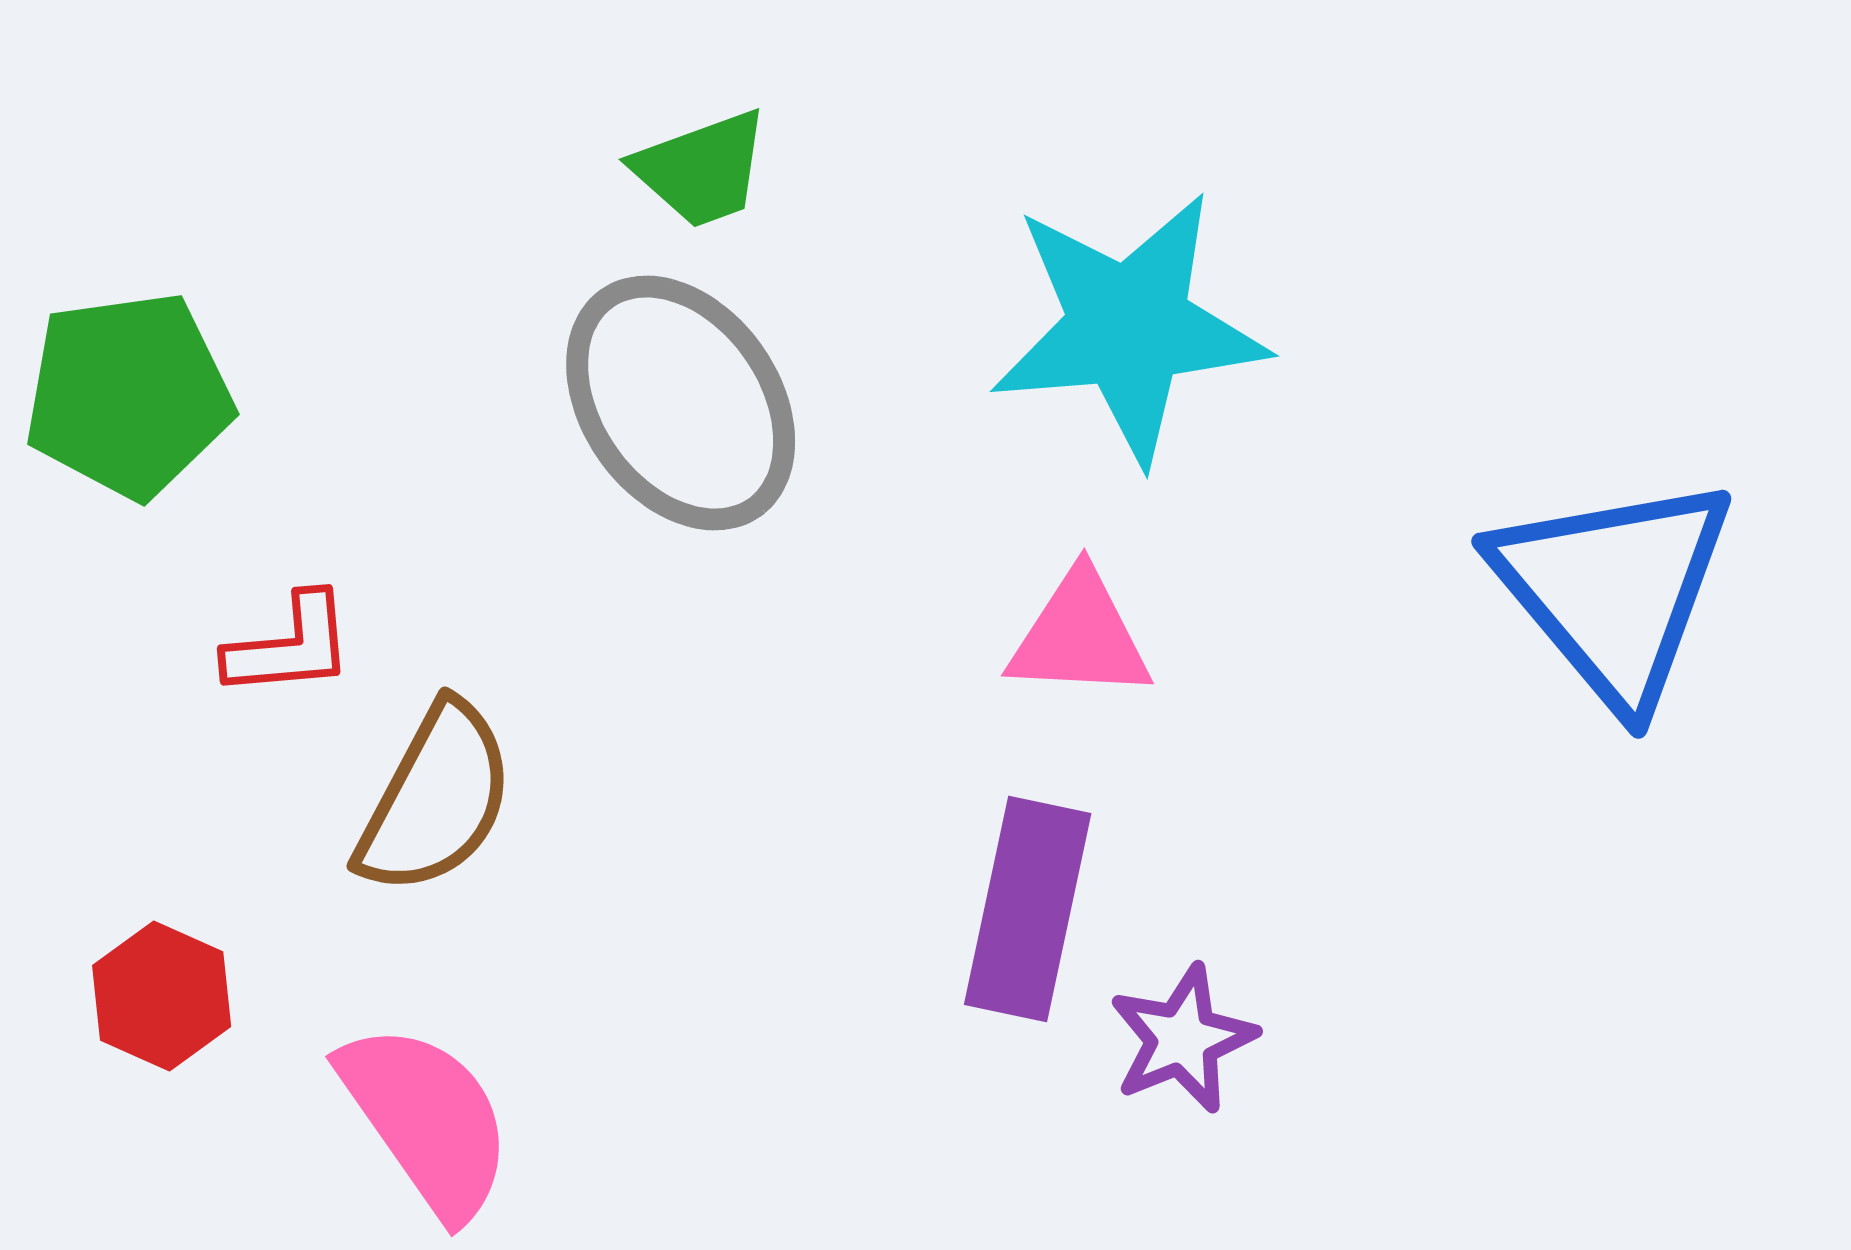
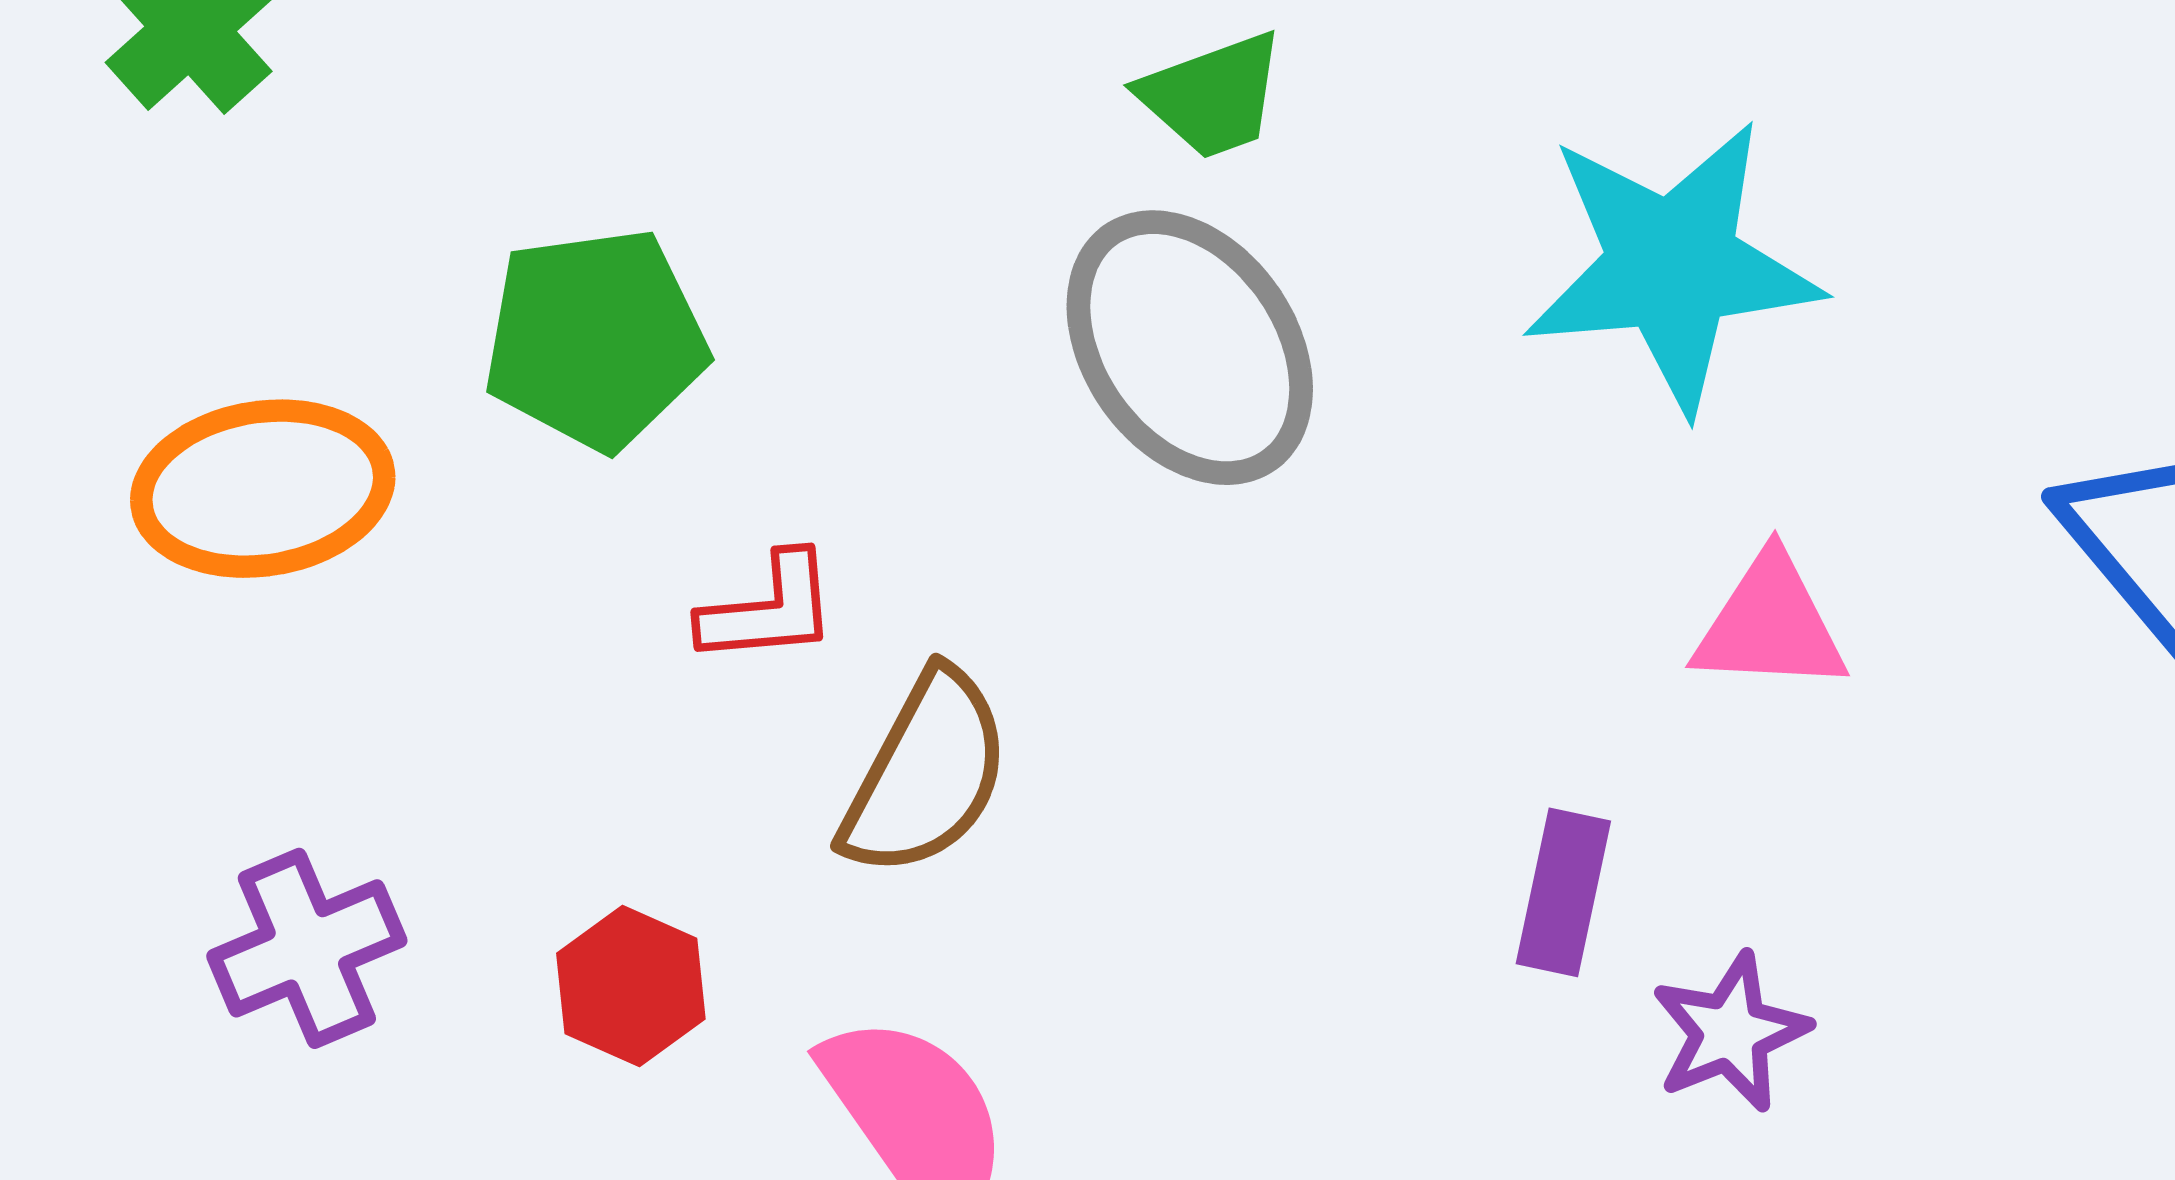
pink triangle: (1080, 636) -> (1770, 624), moved
purple rectangle: (1028, 909) -> (1563, 892), size x0.7

